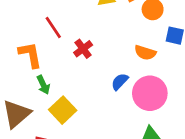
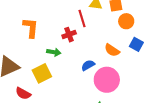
red line: (53, 27) -> (82, 19), moved
green arrow: (43, 85) -> (54, 52), moved, turned -72

